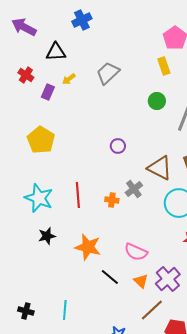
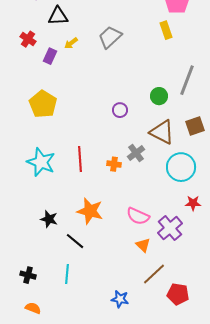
green circle: (157, 101) -> (159, 96), moved
black star: (47, 236) -> (49, 219), moved, turned 30
black line: (110, 277) -> (75, 241), moved
purple cross: (168, 279) -> (170, 228), moved

